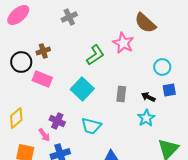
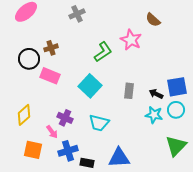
brown semicircle: (145, 23) -> (153, 20), size x0.7
cyan circle: (162, 67) -> (176, 110), moved
blue square: (169, 90) -> (177, 87), size x1.5
cyan star: (146, 118) -> (154, 115), turned -30

